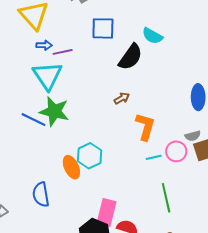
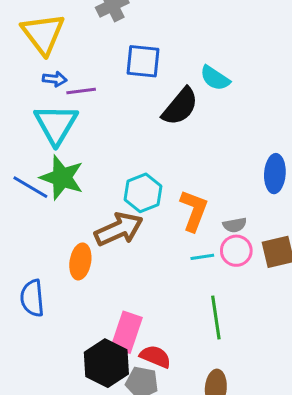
brown arrow: (122, 98) -> (119, 229), moved, size x2.0
gray semicircle: (193, 136) -> (235, 225), moved
cyan hexagon: (90, 156) -> (143, 193), moved
orange ellipse: (71, 167) -> (80, 261), turned 30

